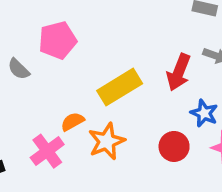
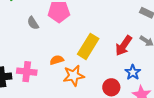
yellow rectangle: (120, 87) -> (88, 46), turned -40
pink cross: (47, 151) -> (27, 72), moved, turned 30

